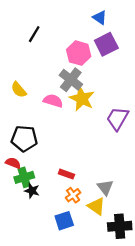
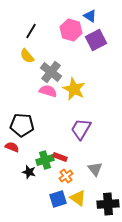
pink hexagon: (79, 53) -> (71, 30), moved
gray cross: (71, 80) -> (51, 72), moved
yellow semicircle: (19, 90) -> (27, 56), moved
purple trapezoid: (117, 119) -> (81, 129), moved
green cross: (24, 177) -> (45, 160), moved
yellow triangle: (96, 206) -> (78, 198), moved

